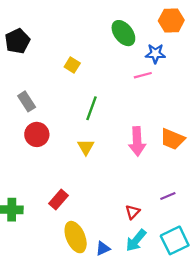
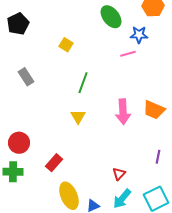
red circle: (37, 134) -> (19, 143), moved
purple line: (168, 196) -> (158, 157), moved, turned -56

